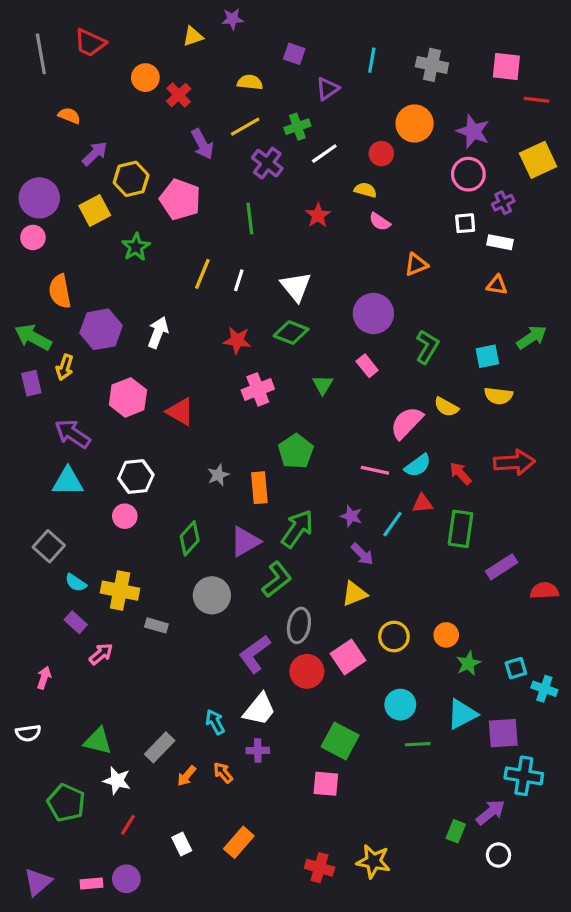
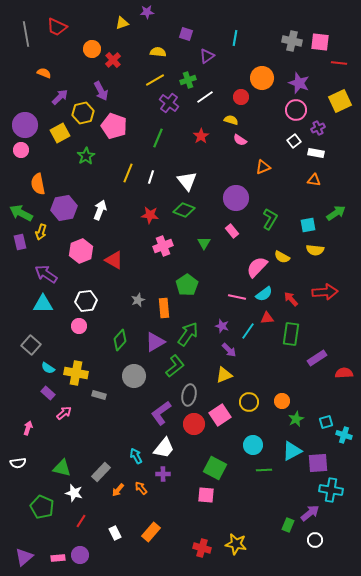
gray cross: (432, 65) -> (292, 41), moved
purple arrow: (202, 144) -> (101, 91), moved
green line: (250, 218) -> (158, 138), turned 30
white square: (465, 223) -> (294, 141), turned -32

